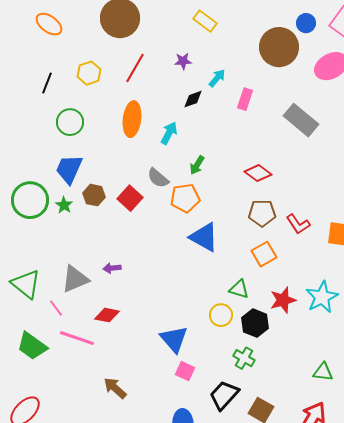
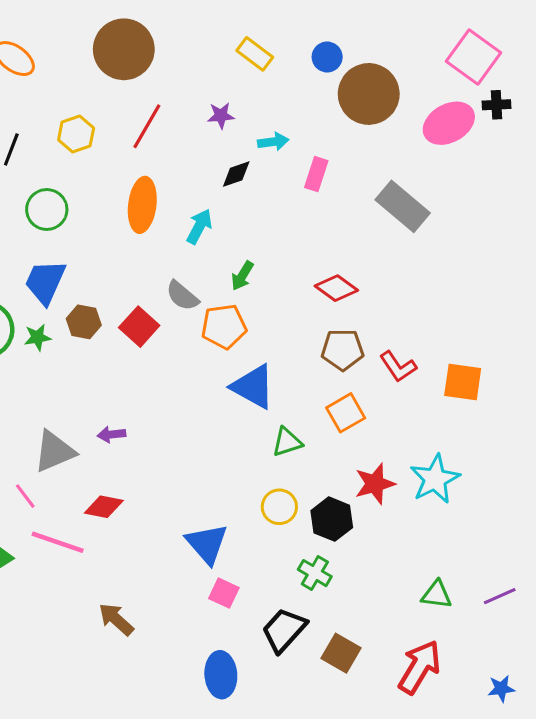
blue circle: (306, 23) -> (327, 57), moved
cyan arrow: (217, 78) -> (273, 142), turned 42
green star: (64, 205) -> (38, 337), turned 30
green triangle: (239, 289) -> (287, 442), moved, turned -35

